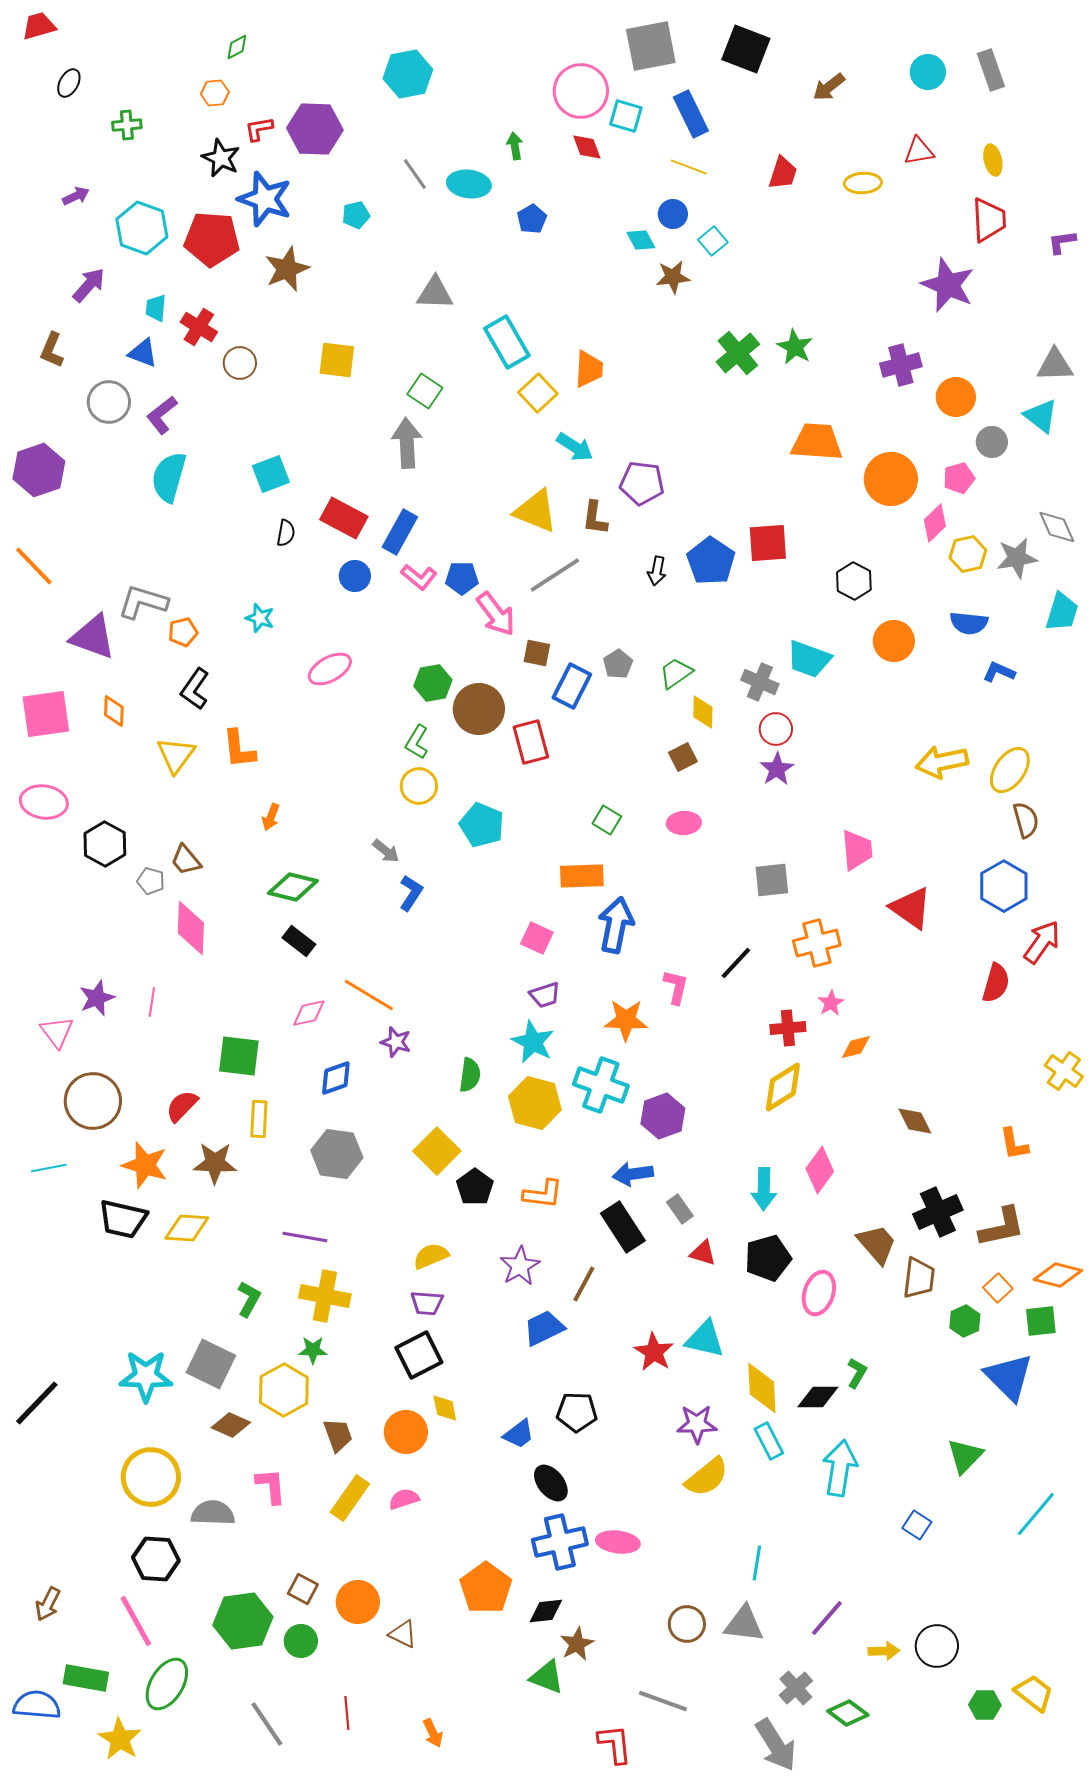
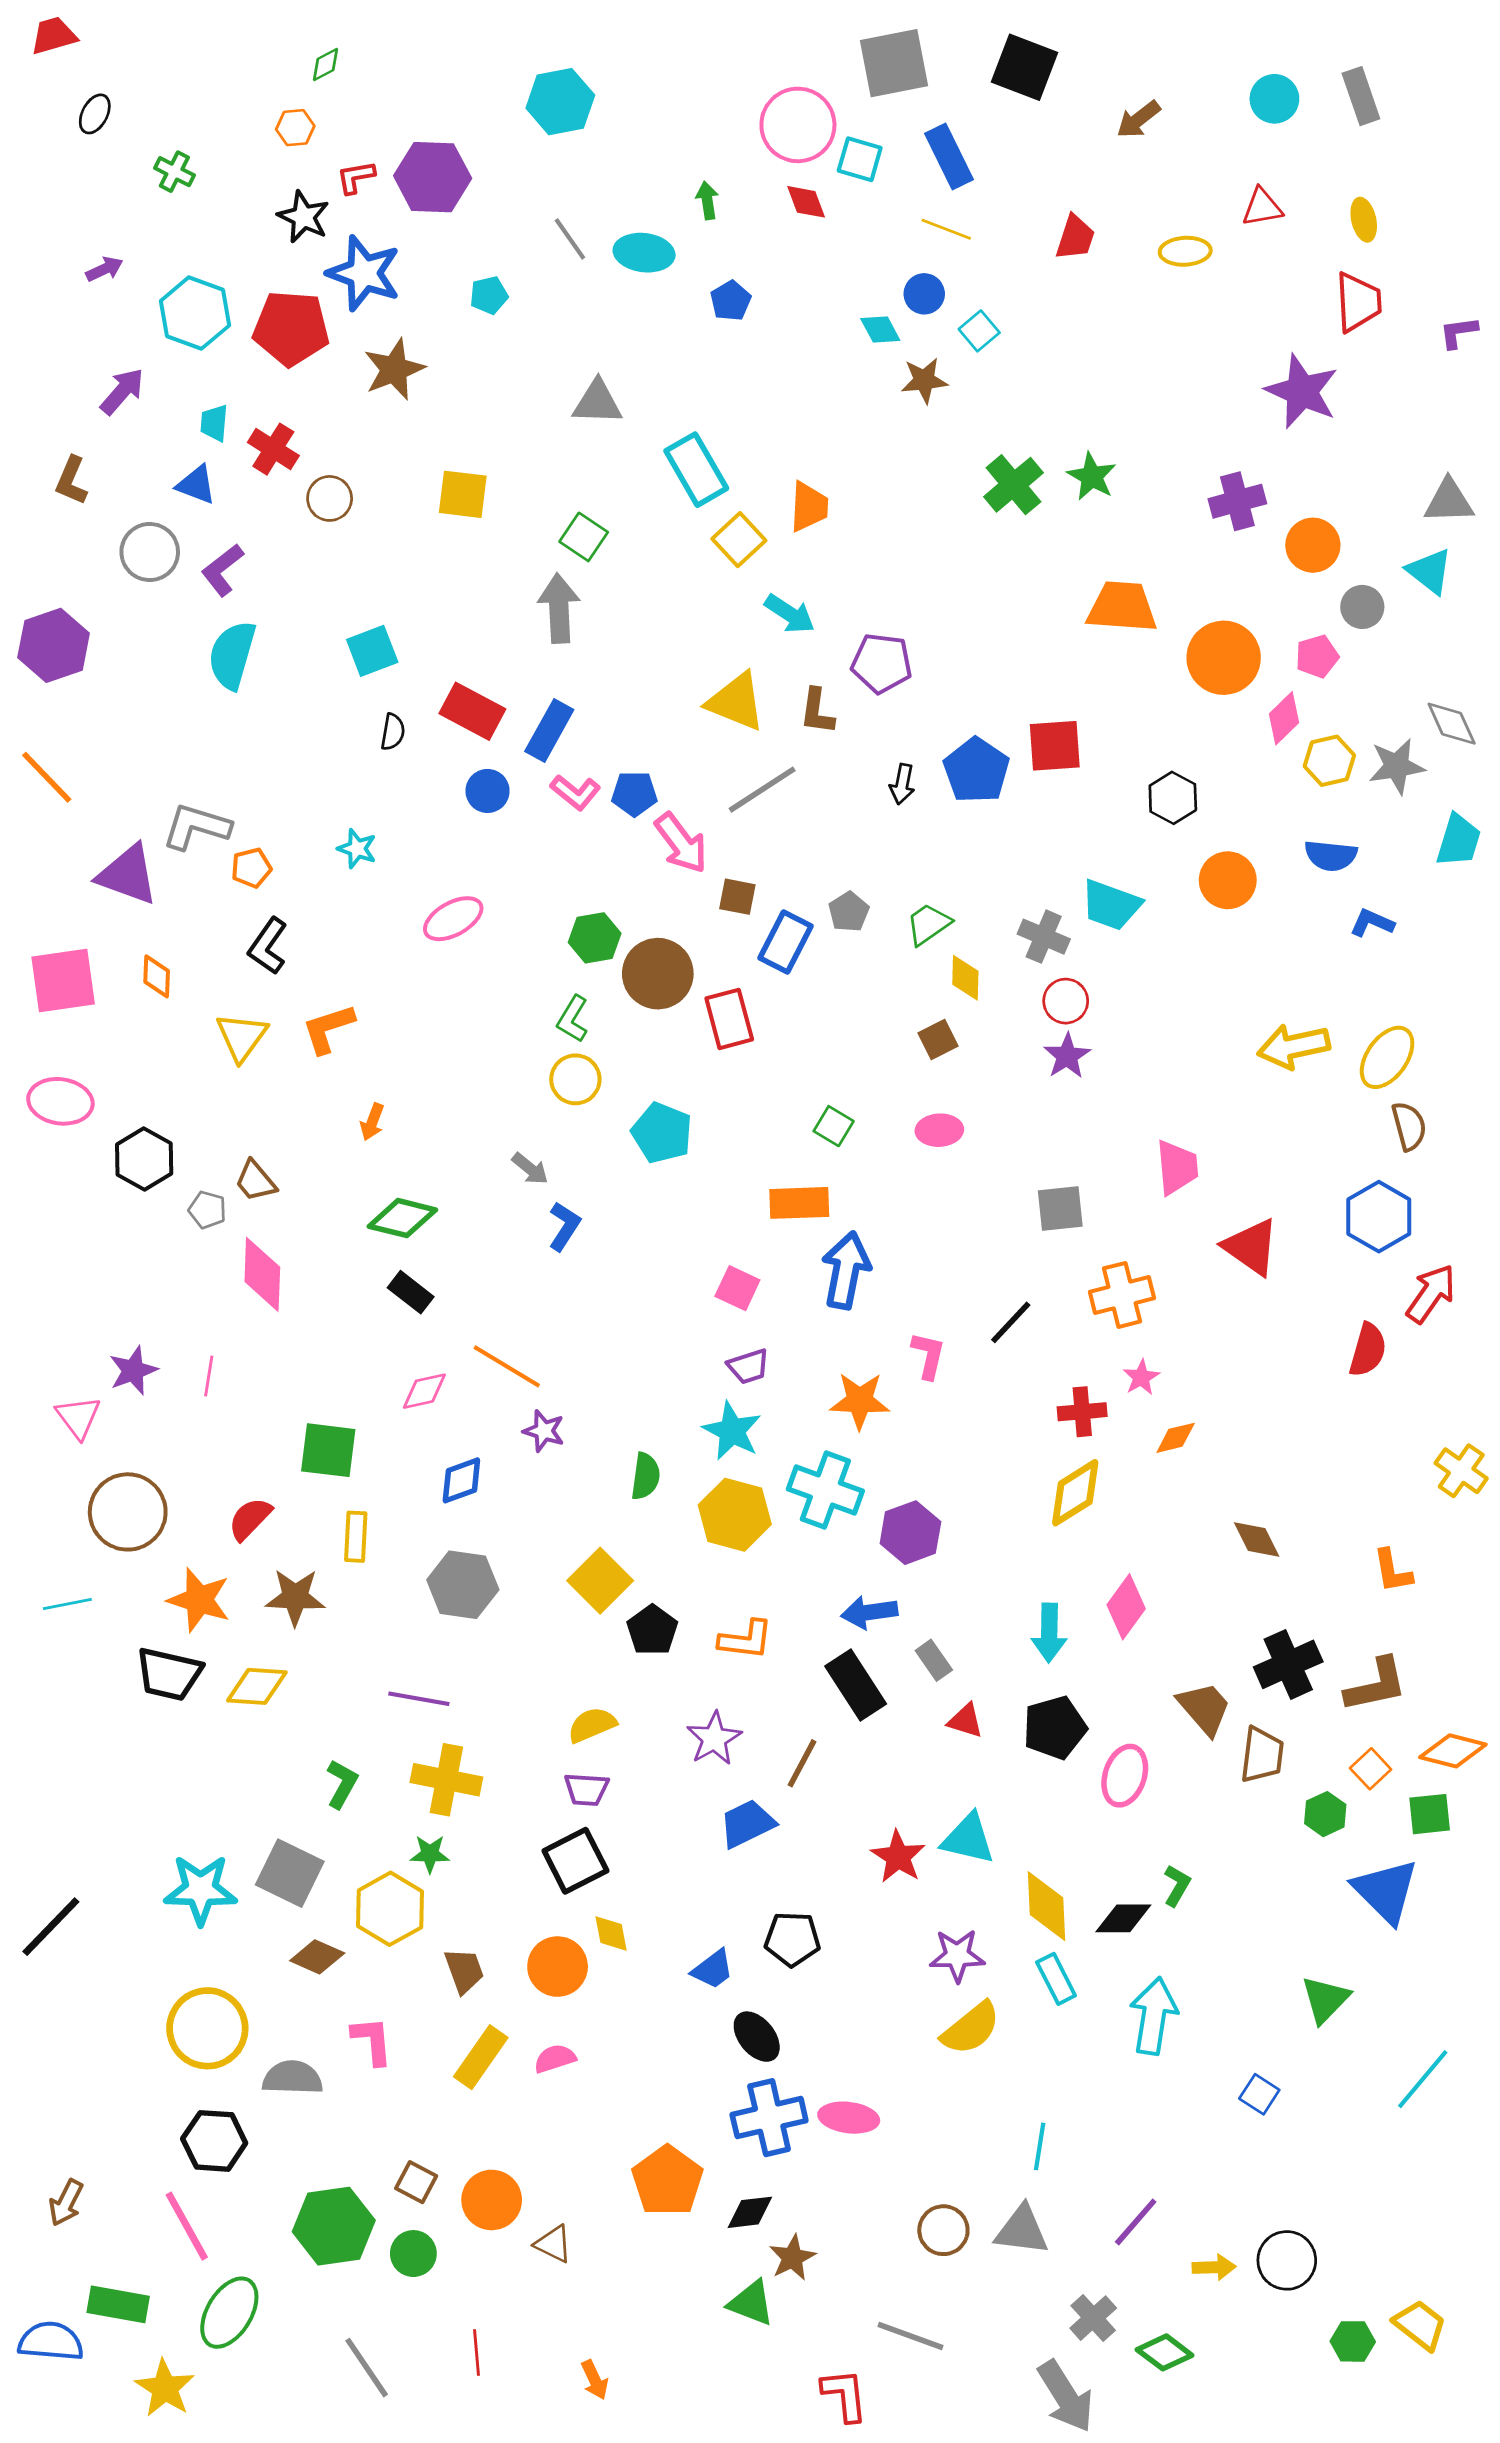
green cross: (127, 125) -> (174, 172), turned 32
orange L-shape: (239, 749) -> (328, 1029), turned 78

